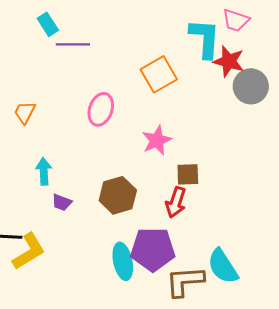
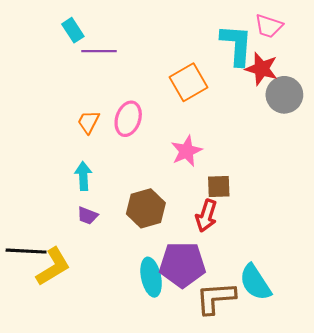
orange trapezoid: (25, 112) -> (89, 122), moved
cyan arrow: (44, 171) -> (83, 176), moved

